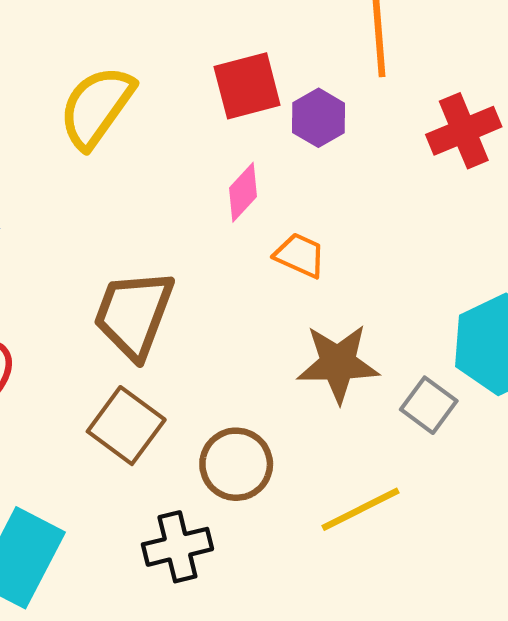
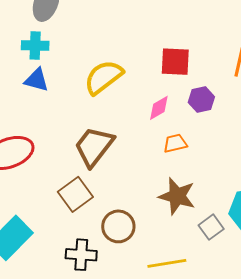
yellow semicircle: (96, 107) -> (103, 77), moved
purple hexagon: (318, 118) -> (201, 100), moved
orange trapezoid: (300, 255) -> (175, 143), turned -55

